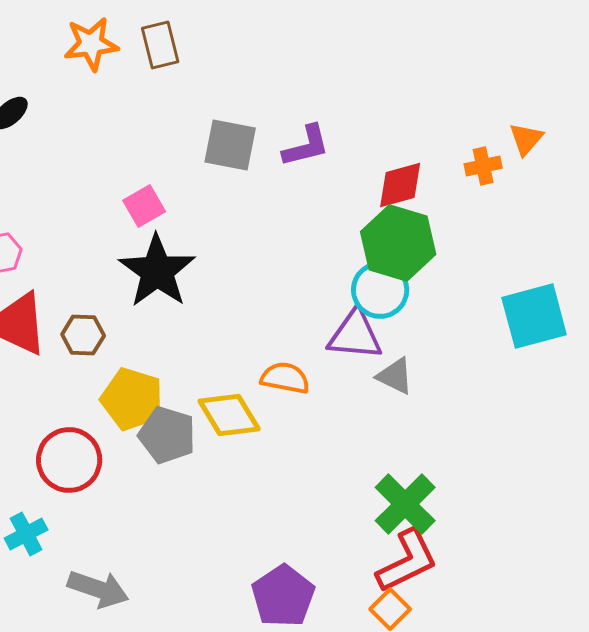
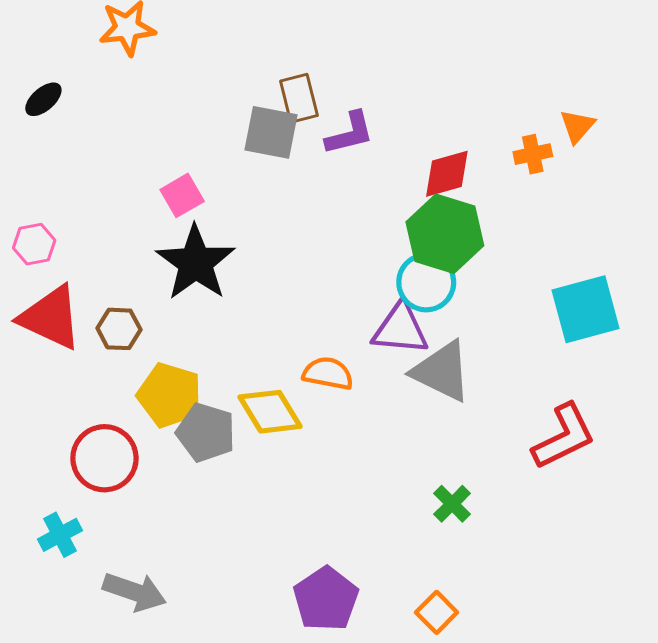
brown rectangle: (160, 45) -> (299, 98), moved
gray triangle: (395, 376) -> (442, 371), size x1.6
green cross: (405, 504) -> (452, 504), size x0.6
red L-shape: (407, 561) -> (564, 437), moved

